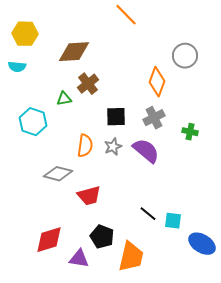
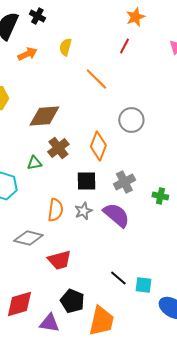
gray circle: (185, 56) -> (131, 120), moved
orange diamond: (157, 82) -> (98, 146), moved

